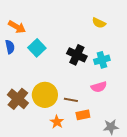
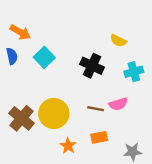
yellow semicircle: (99, 23) -> (118, 41), moved
cyan cross: (102, 60) -> (134, 72), moved
brown line: (71, 100) -> (96, 109), moved

